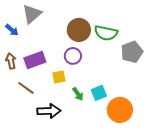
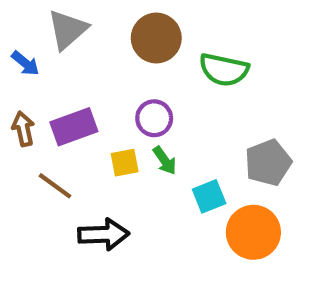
brown circle: (79, 30) -> (156, 38), moved
gray pentagon: (132, 52) -> (268, 163), moved
green arrow: (78, 94) -> (165, 160), moved

